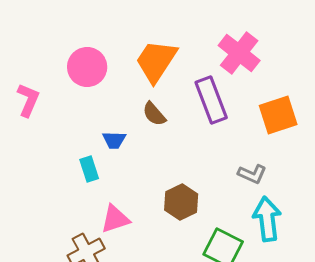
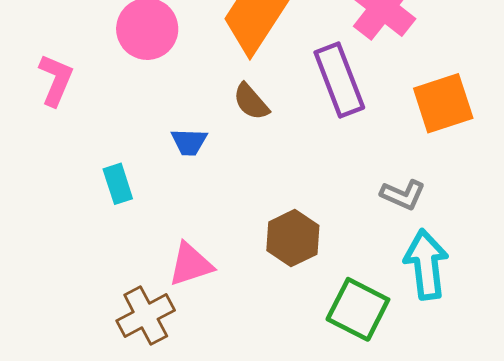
cyan rectangle: (89, 169) -> (118, 184), moved

